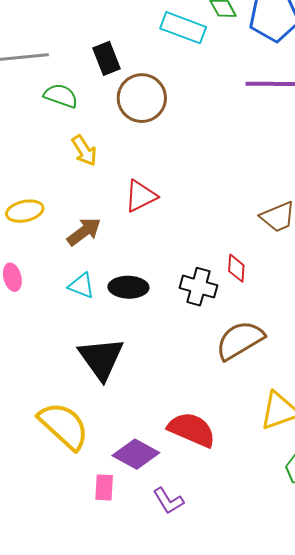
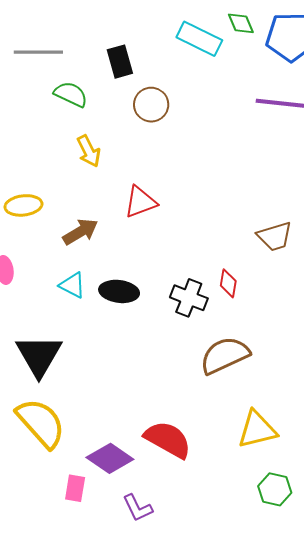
brown circle: (142, 98) -> (151, 105), size x0.7
black triangle: (101, 358) -> (39, 355), moved

